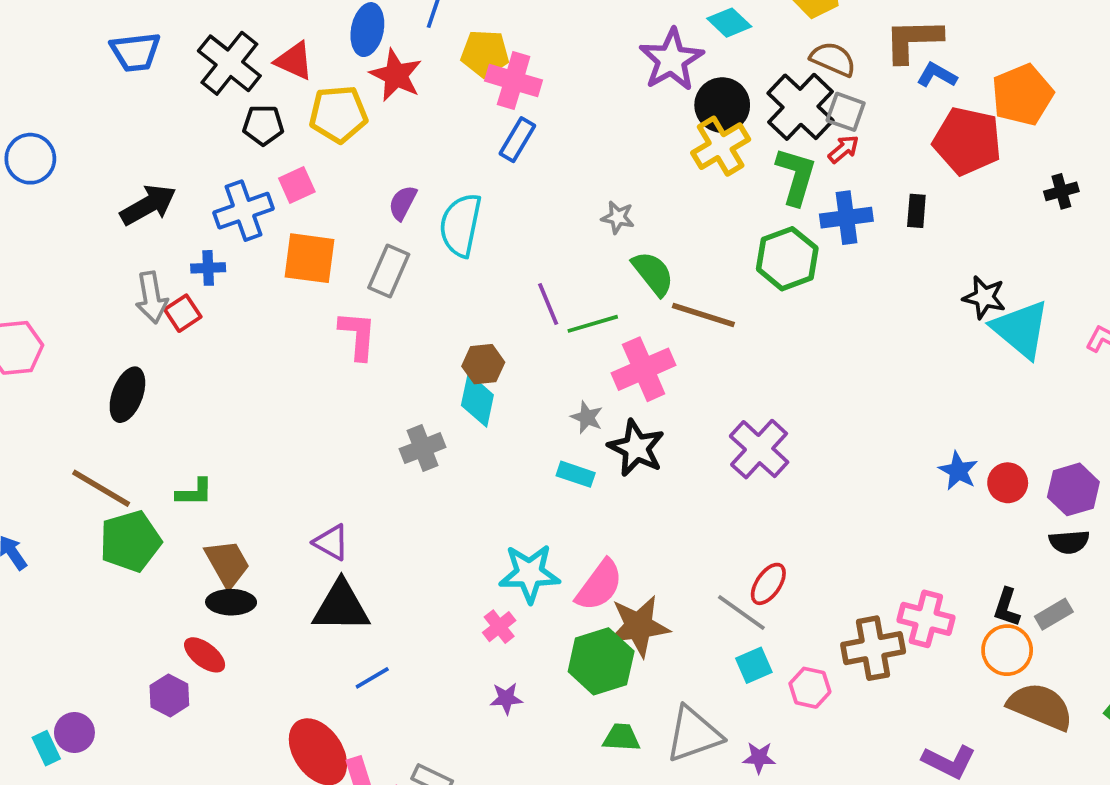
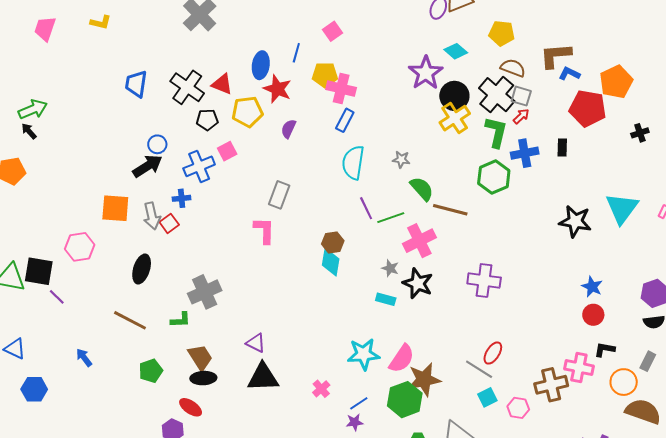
blue trapezoid: (135, 52) -> (136, 84), turned 108
blue circle: (30, 159) -> (157, 144), moved, size x0.7
purple semicircle: (403, 203) -> (288, 129), moved
cyan semicircle: (461, 225) -> (353, 163), moved
orange square: (309, 258) -> (115, 208), moved
black star: (984, 297) -> (575, 221), moved, size x1.4
cyan triangle: (1021, 329) -> (622, 208), turned 30
gray cross: (423, 448) -> (205, 292), moved, size x1.4
purple cross: (759, 449) -> (484, 281), turned -32
red circle: (1008, 483) -> (593, 315), moved
green pentagon: (130, 541) -> (151, 371), moved, size x0.7
black L-shape: (1007, 607) -> (605, 349), moved, turned 85
gray rectangle: (1054, 614) -> (648, 361), turned -30
pink cross: (499, 627) -> (321, 389), moved
blue line: (372, 678) -> (359, 403), moved

